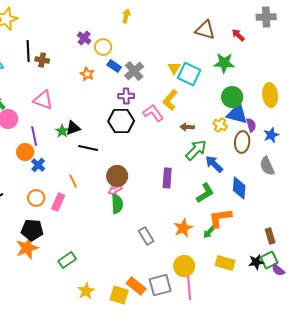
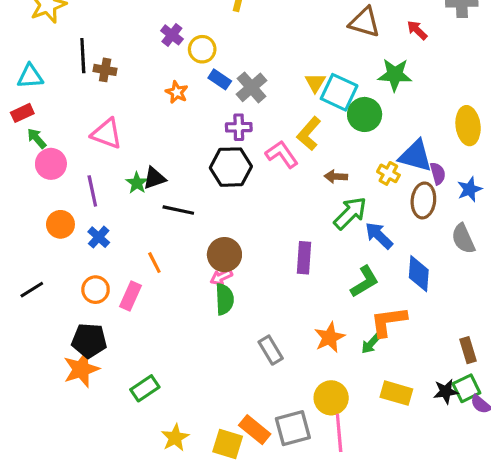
green circle: (232, 97) -> (365, 114), moved
orange circle: (25, 152) -> (60, 224), moved

